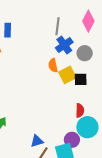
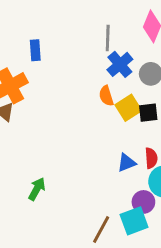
blue triangle: (37, 141) -> (127, 163), moved

